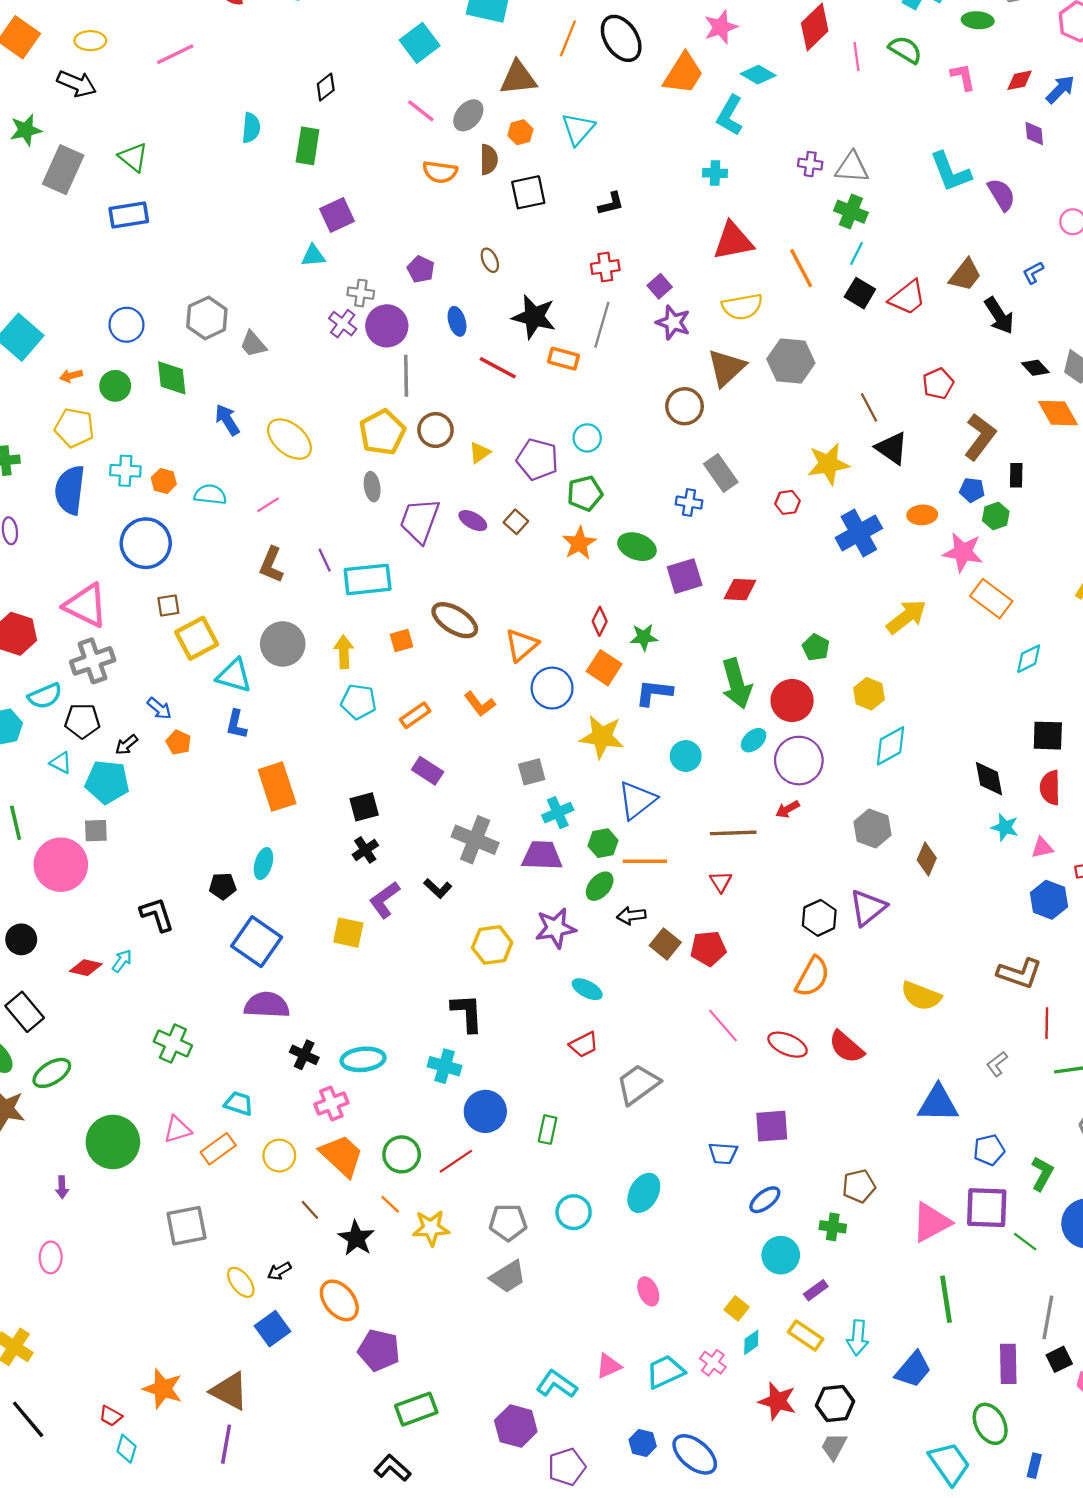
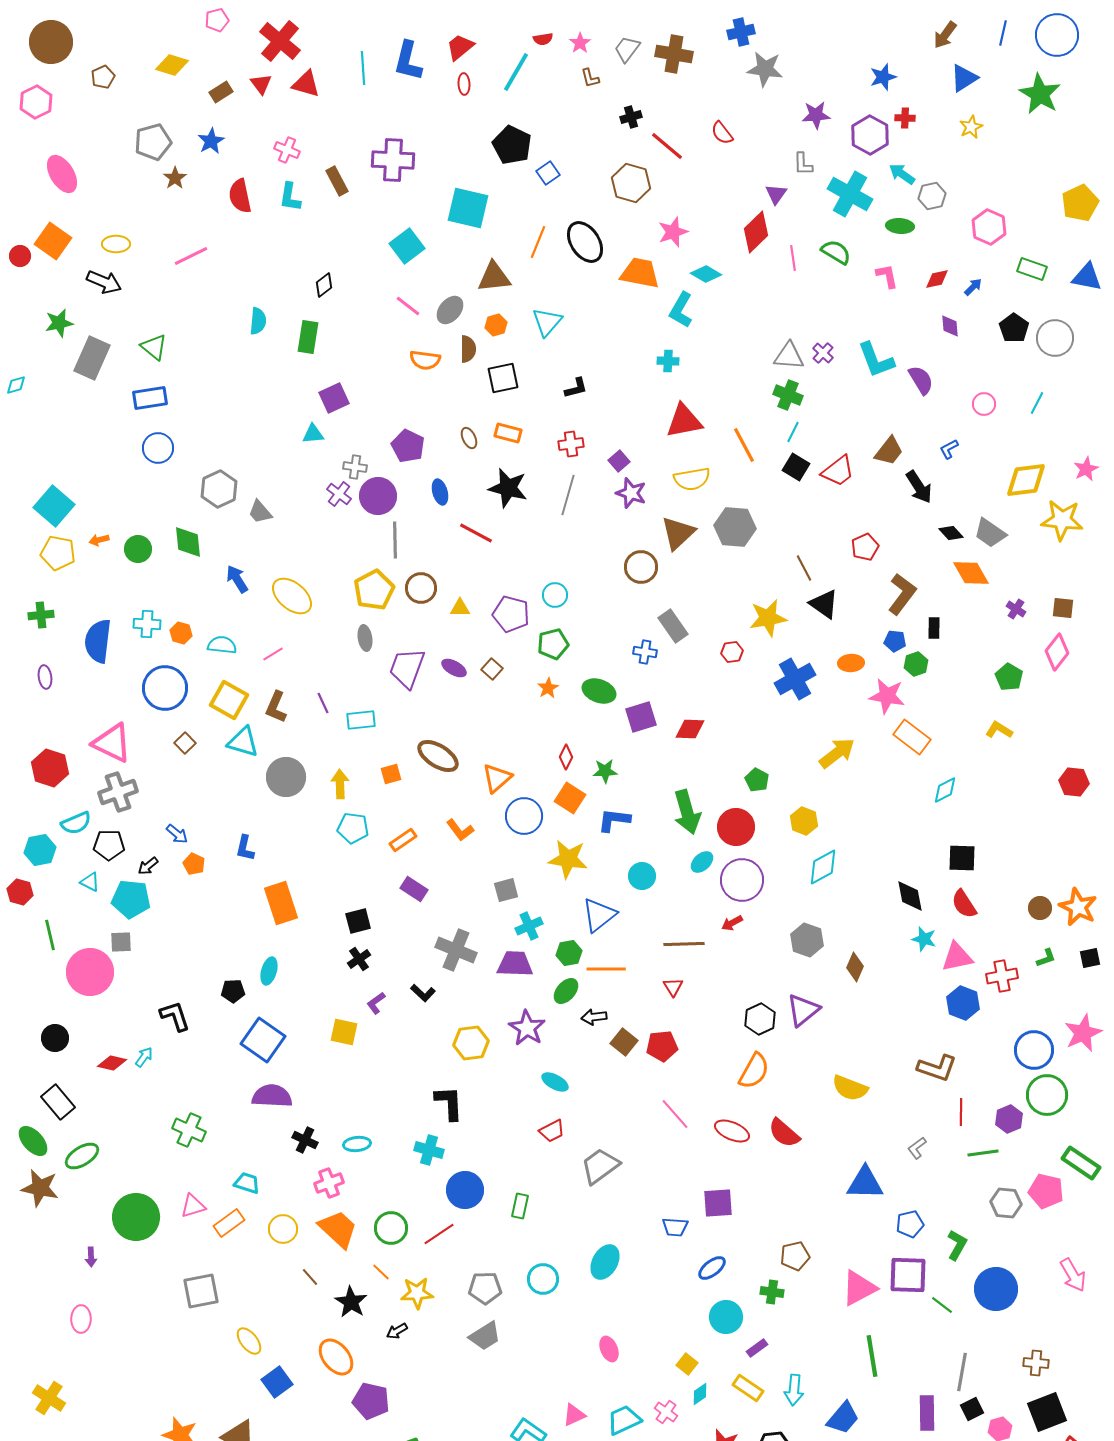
orange trapezoid: (683, 73) -> (640, 273), turned -111
blue arrow: (1060, 89) -> (973, 287), size x0.7
purple cross: (810, 164) -> (823, 353), moved, turned 35
purple pentagon: (421, 269) -> (408, 446), size x1.4
blue circle: (126, 325) -> (158, 448), moved
orange rectangle: (563, 359) -> (508, 433), moved
yellow pentagon: (74, 428) -> (58, 553), moved
yellow triangle: (480, 453) -> (460, 608), turned 35
orange star: (579, 543) -> (548, 688), size x0.7
cyan rectangle: (368, 579) -> (361, 720), size x0.7
brown square: (168, 605) -> (185, 743), turned -35
yellow square: (197, 638) -> (229, 700), moved, turned -33
cyan triangle: (234, 676) -> (243, 742), moved
red semicircle: (1050, 788) -> (964, 904), turned -32
pink triangle: (1042, 848) -> (957, 957), size x1.6
purple L-shape: (385, 900) -> (376, 1003), size x0.7
purple star: (555, 928) -> (527, 1028), turned -30
cyan ellipse: (363, 1059) -> (357, 1144), size x0.7
black arrow: (279, 1271) -> (397, 1331), moved

